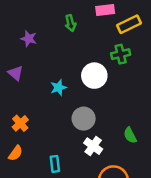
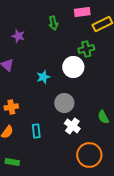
green cross: (121, 54) -> (86, 49), moved
orange cross: (20, 123) -> (11, 107), turned 32
cyan rectangle: (55, 164) -> (36, 131), moved

